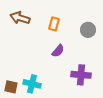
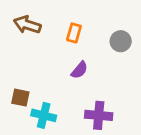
purple cross: (81, 75) -> (99, 115), moved
brown square: (11, 87) -> (20, 98), moved

